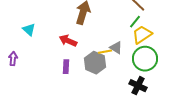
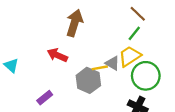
cyan triangle: (29, 30) -> (11, 65), moved
yellow trapezoid: (142, 35) -> (130, 56), moved
purple rectangle: (66, 67) -> (45, 98), moved, turned 48

